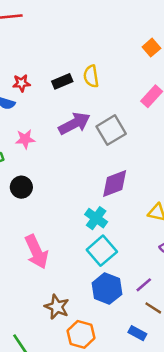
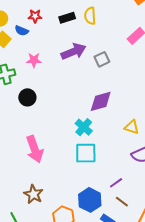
gray square: (111, 130) -> (102, 59), size x0.7
cyan square: (102, 251) -> (86, 153), turned 35
blue hexagon: (107, 289) -> (90, 200), moved
brown star: (57, 307) -> (33, 194), moved

